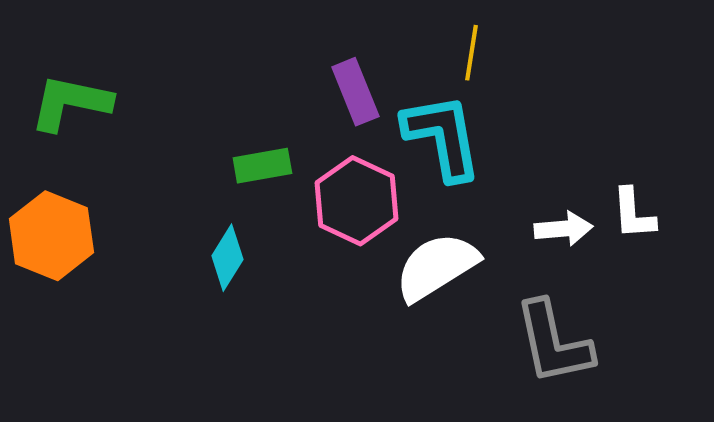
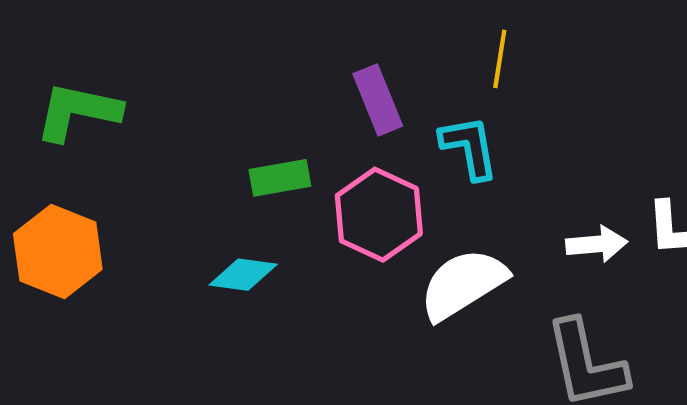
cyan L-shape: (442, 137) -> (469, 147), size x0.7
cyan diamond: (227, 258) -> (243, 275), turned 66

